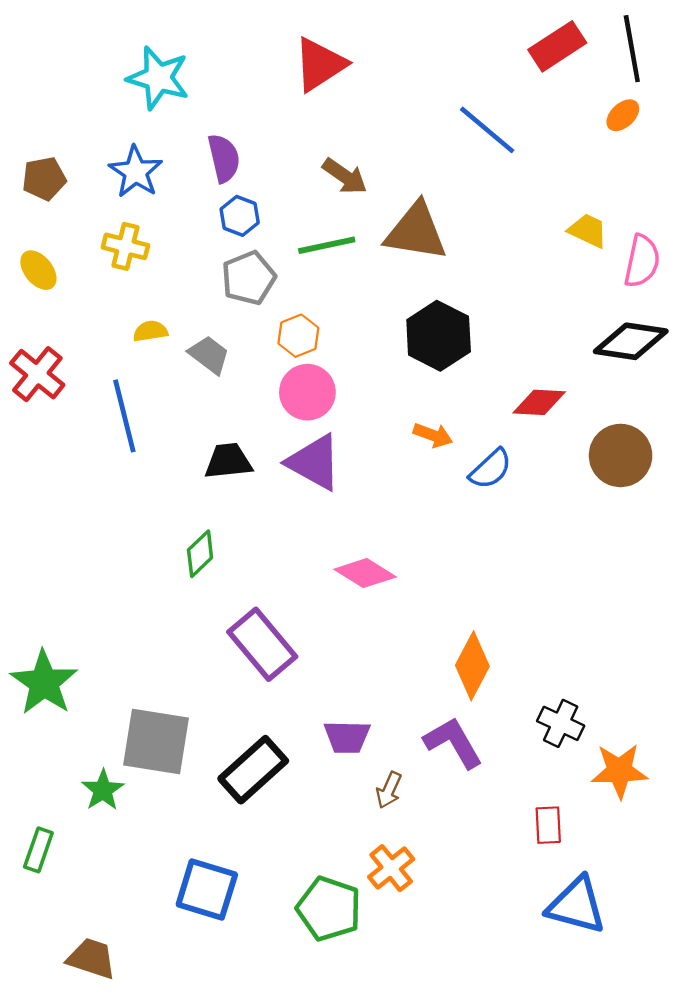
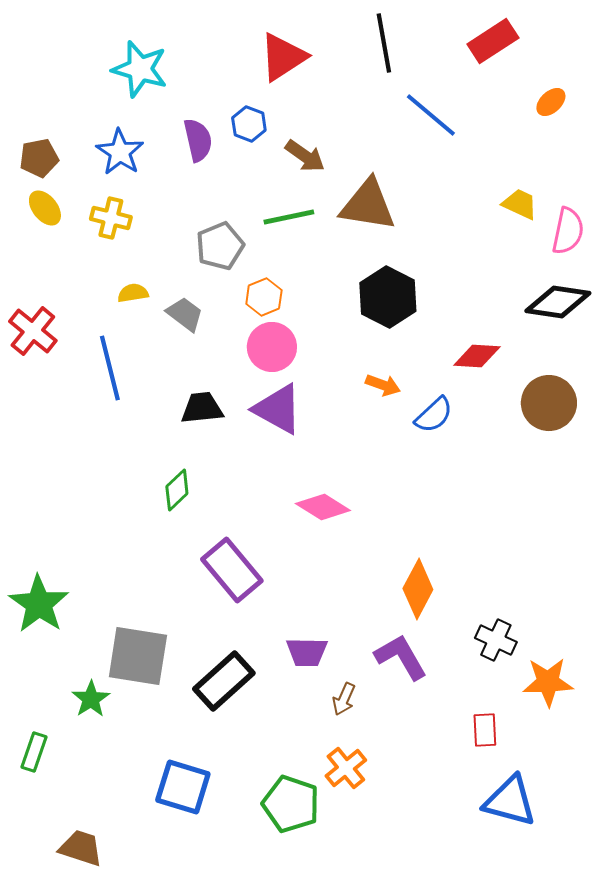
black line: (632, 49) -> (384, 43), moved
blue hexagon: (240, 216) -> (249, 124), moved
yellow ellipse: (38, 270) -> (45, 208), moved

